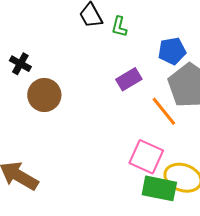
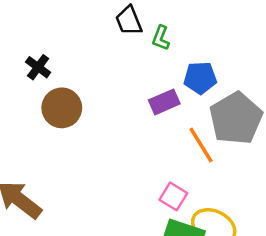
blue pentagon: (172, 51) -> (200, 78), moved
pink square: (146, 157) -> (173, 196), size x0.7

